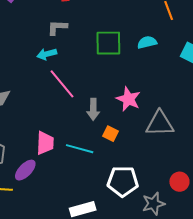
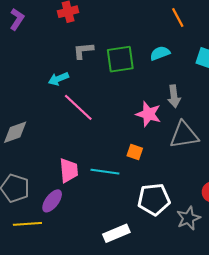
gray L-shape: (57, 27) -> (83, 51), moved
gray arrow: (93, 109) -> (174, 96), moved

